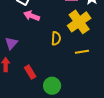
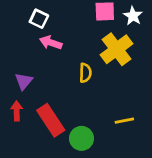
yellow line: (82, 52) -> (124, 121), moved
red rectangle: (30, 72) -> (51, 120), size x1.6

